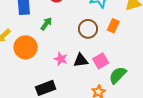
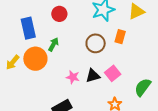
orange circle: (25, 47) -> (35, 59), moved
green semicircle: (118, 75) -> (143, 87), moved

